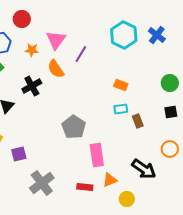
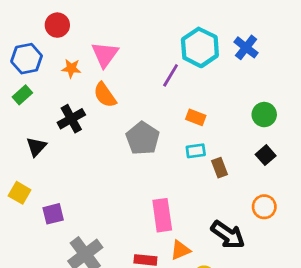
purple line: (81, 54) -> (171, 75), moved
black square: (171, 112) -> (266, 155), turned -32
gray pentagon: (74, 127) -> (143, 138), moved

